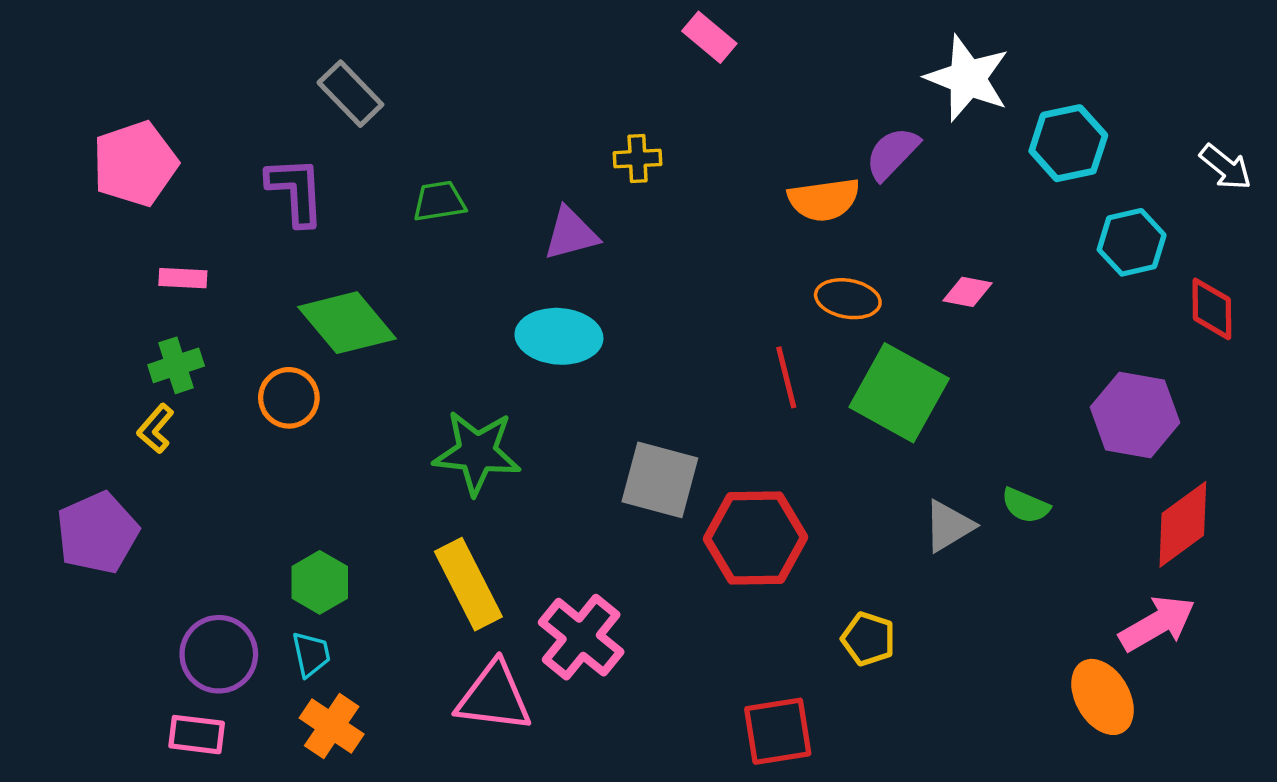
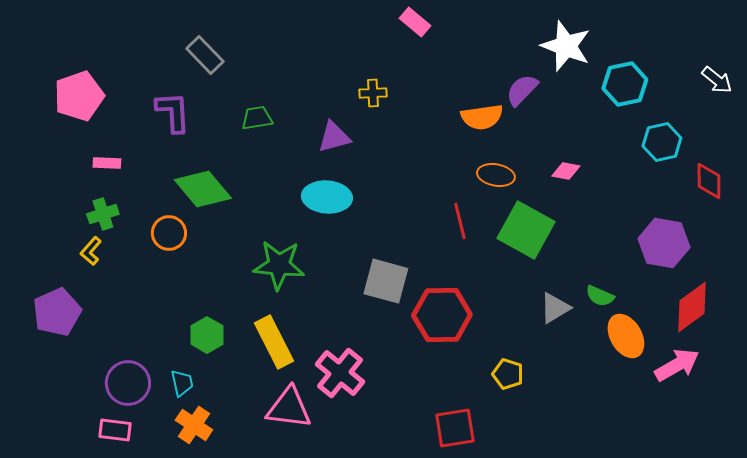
white arrow: (1226, 167) -> (717, 80), moved
green hexagon: (320, 582) -> (207, 335), moved
orange ellipse: (1103, 697) -> (626, 336), moved

